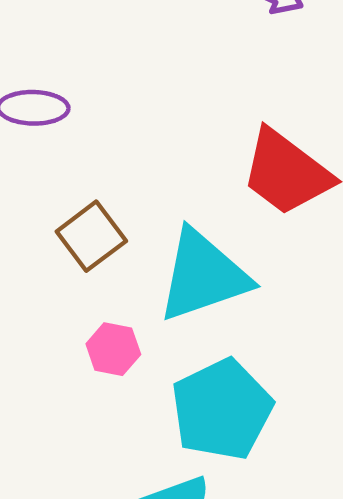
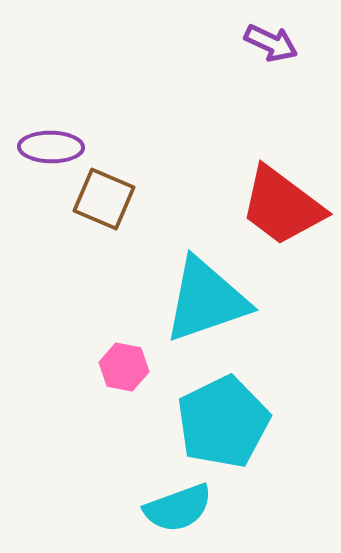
brown square: (91, 236) -> (104, 199), moved, turned -30

